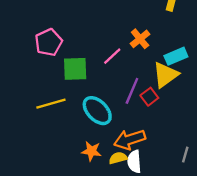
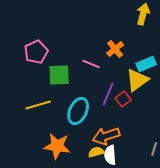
pink line: (112, 56) -> (91, 64), turned 66
cyan ellipse: (97, 111) -> (78, 111), turned 68
orange star: (91, 151) -> (57, 146), moved, size x1.5

